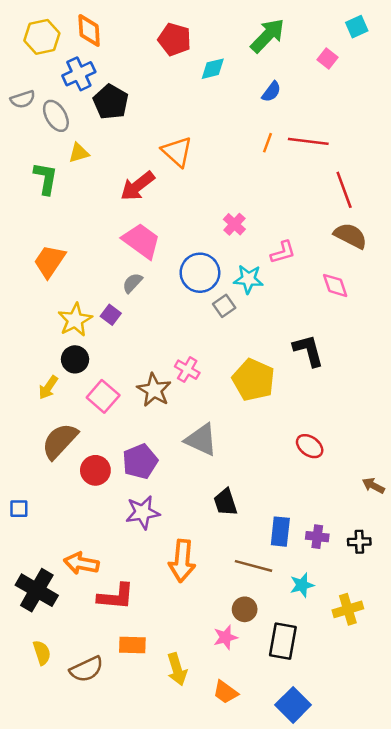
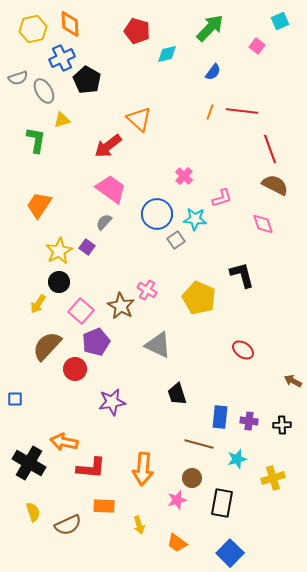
purple pentagon: (140, 461) -> (96, 342), moved
orange arrow: (182, 561) -> (143, 469), moved
yellow arrow: (177, 669) -> (139, 525), size x0.7

